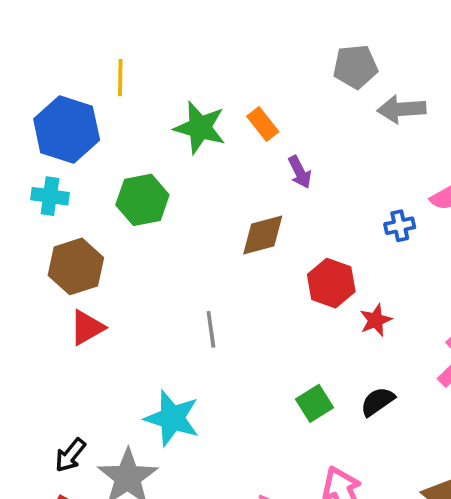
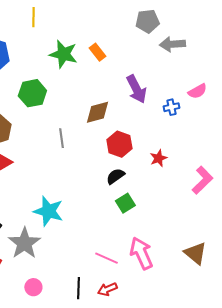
yellow line: (120, 78) -> (33, 17), moved
purple arrow: (300, 172) -> (136, 89), moved, size x1.6
red hexagon: (331, 283) -> (119, 144), moved
gray line: (211, 329) -> (61, 138), moved
black semicircle: (377, 402) -> (115, 176), moved

